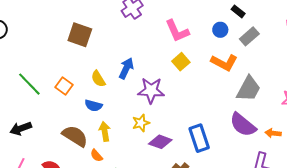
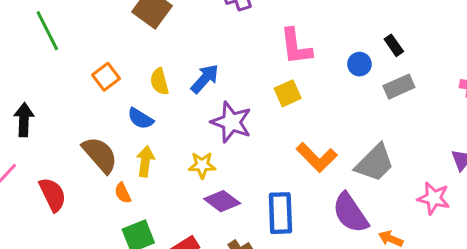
orange L-shape: (224, 63) -> (317, 157), moved
green line: (29, 84) -> (47, 31), moved
black arrow: (21, 128) -> (24, 120), turned 95

